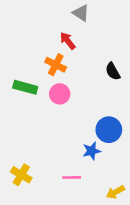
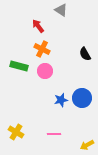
red arrow: (68, 41) -> (38, 26), moved
blue star: (92, 151) -> (61, 100), moved

